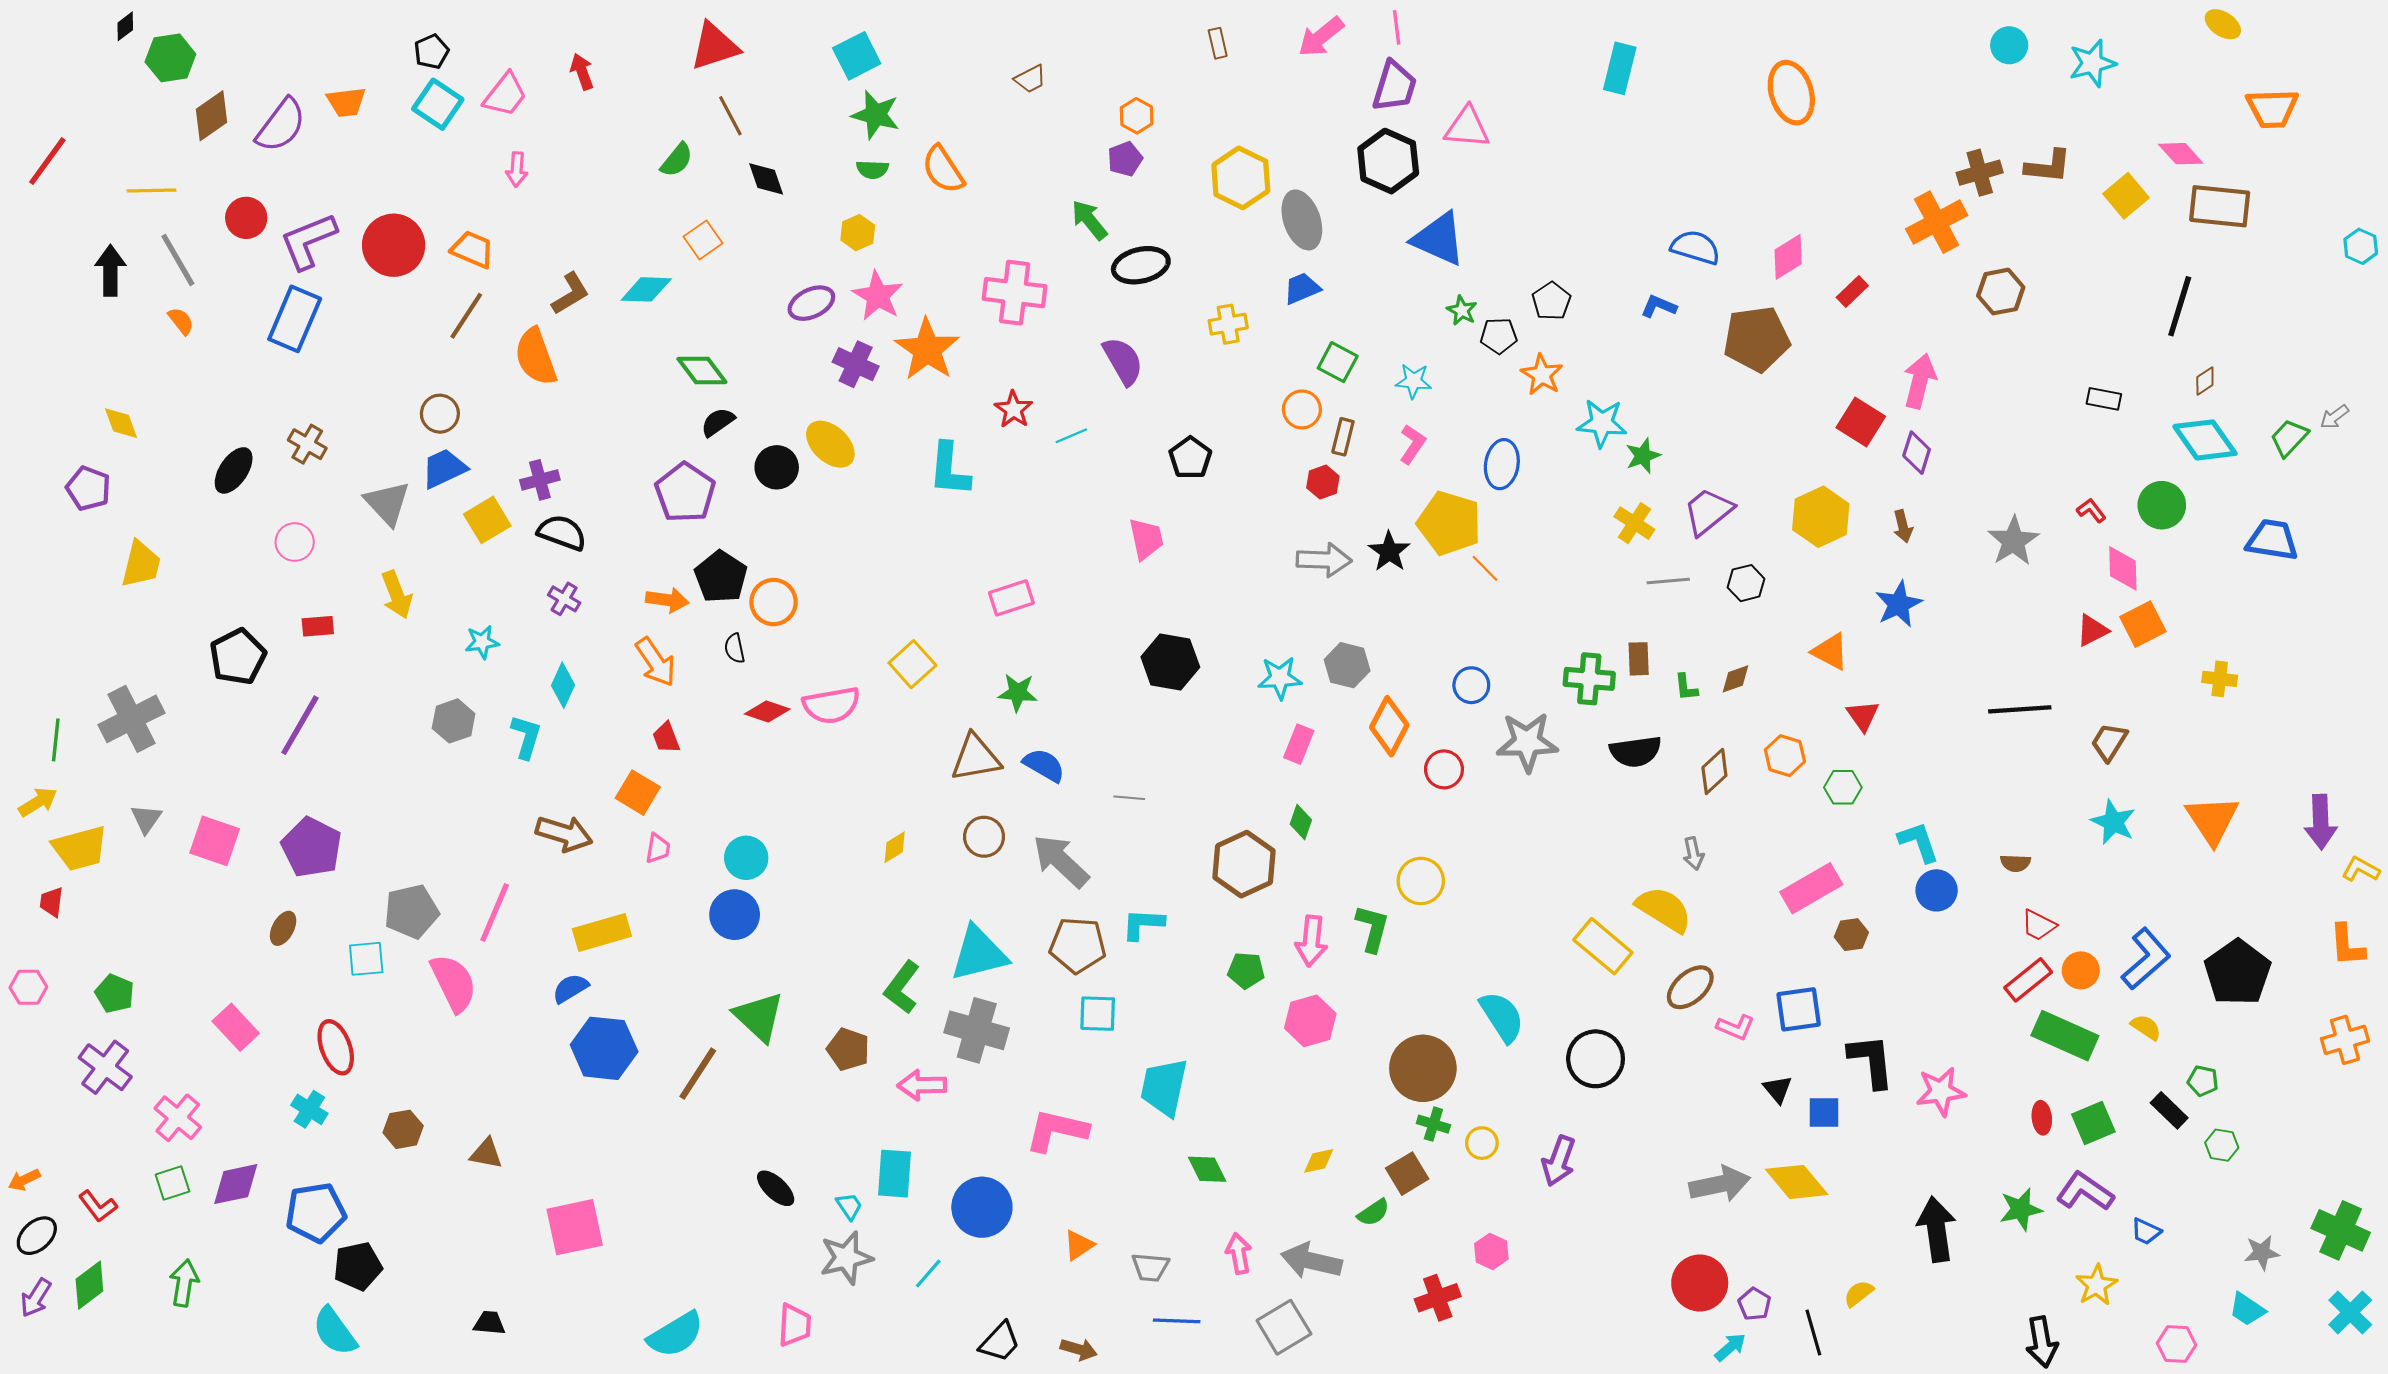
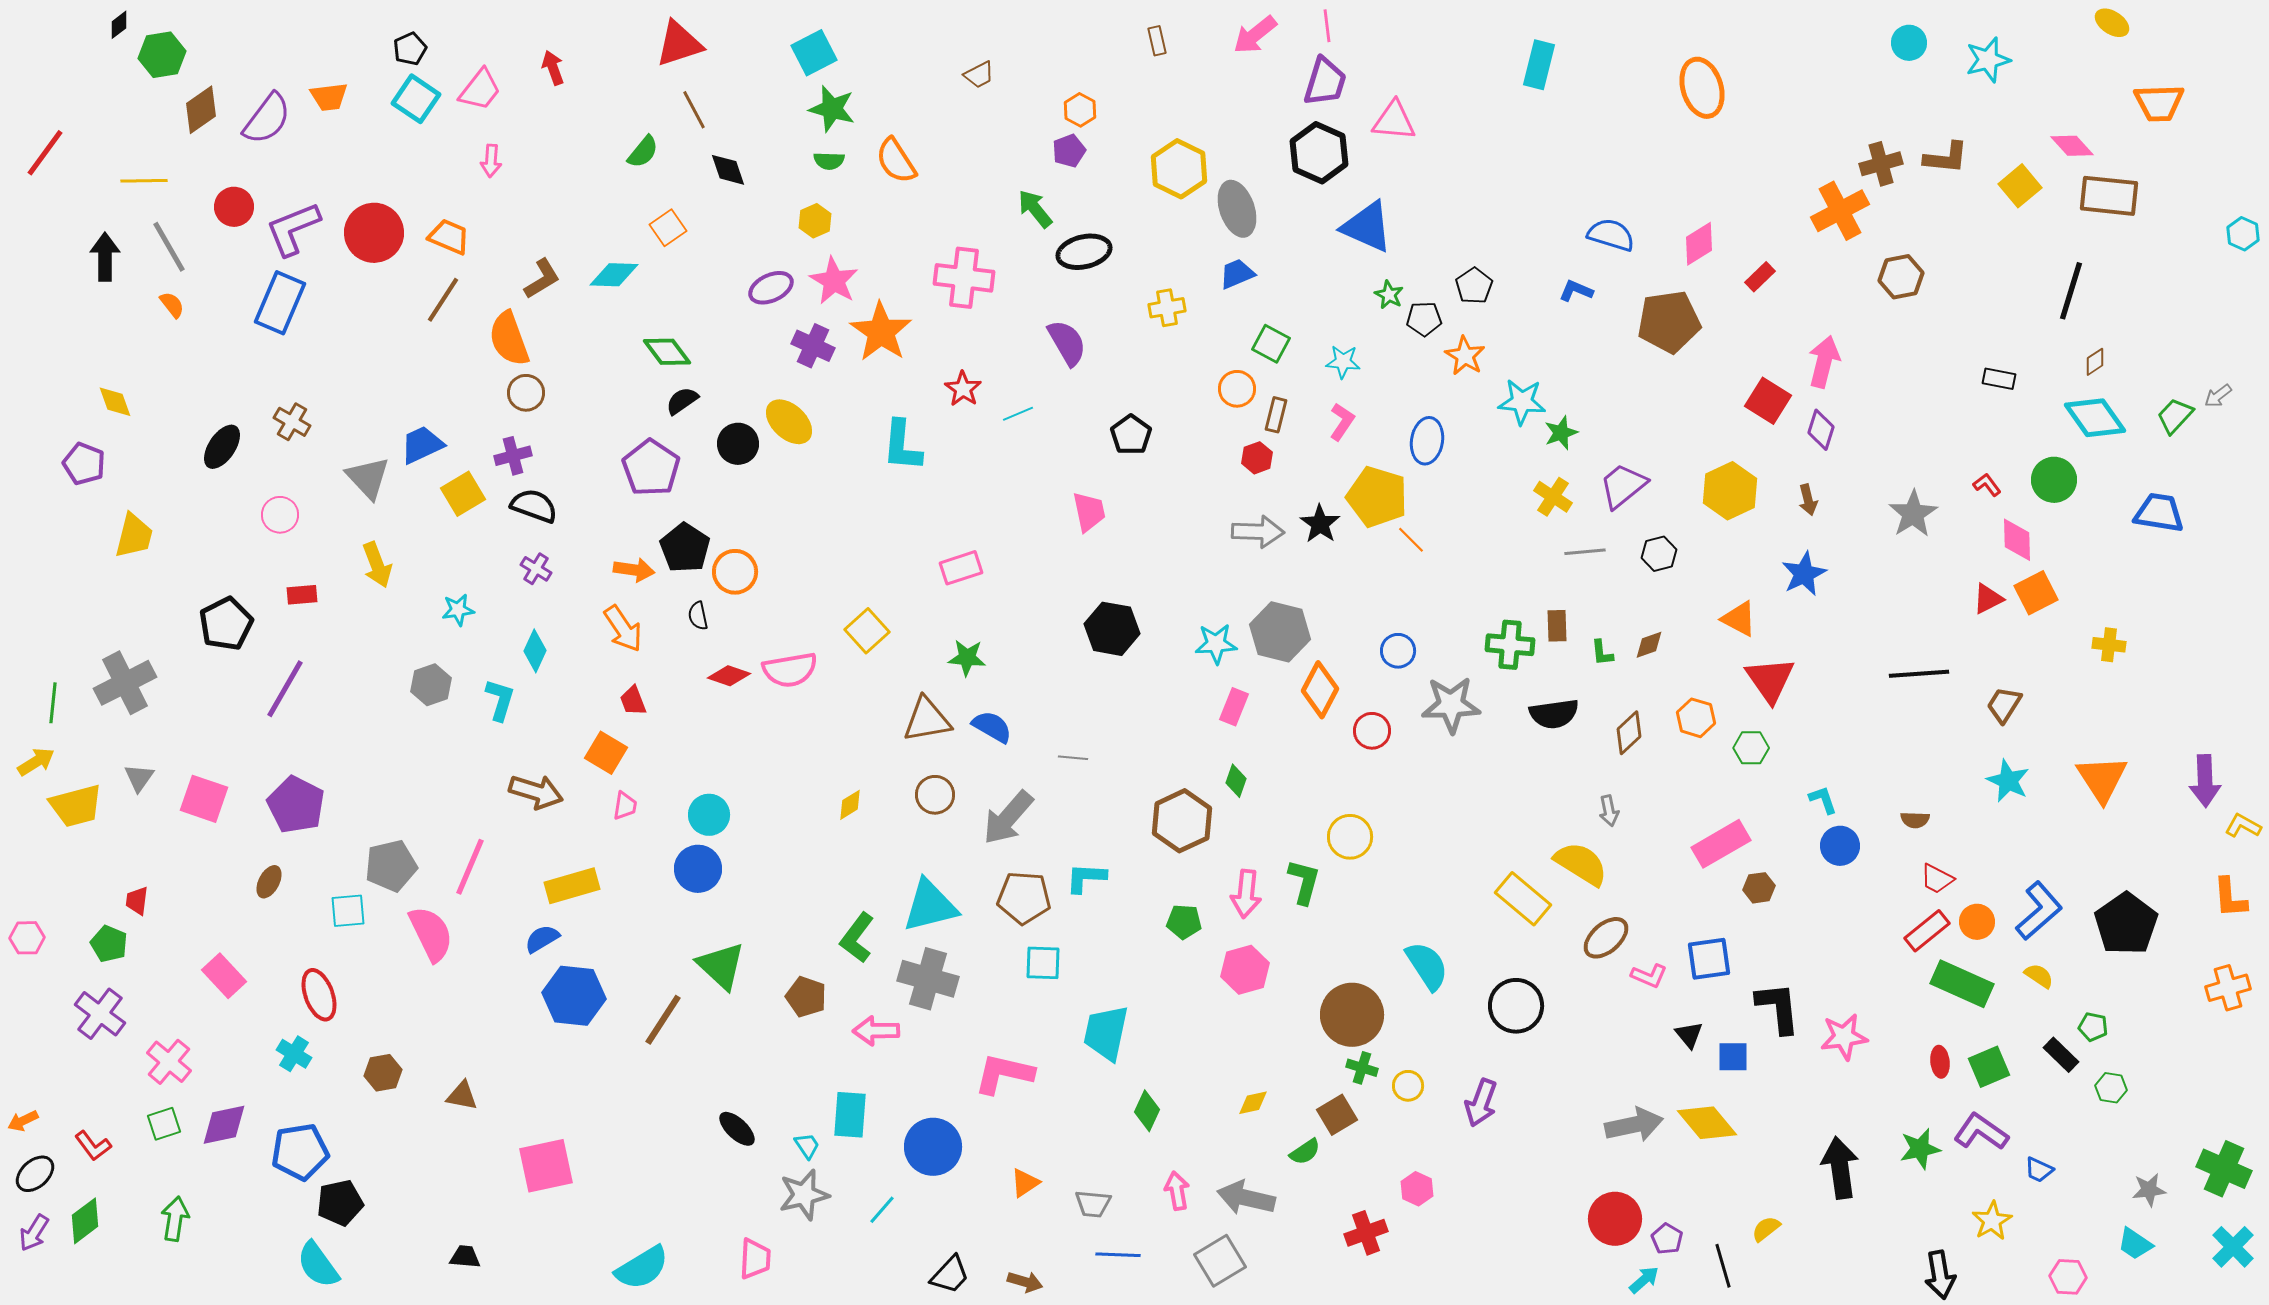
brown circle: (440, 414) -> (526, 393), moved
gray hexagon: (1347, 665) -> (1280, 632), size x1.4
red triangle: (1863, 716) -> (1770, 680), size x1.6
cyan L-shape: (1919, 842) -> (1823, 800), size x0.7
gray arrow: (1061, 861) -> (1008, 818), turned -92
red trapezoid: (52, 902) -> (137, 901), moved
green diamond: (1207, 1169) -> (1147, 1111), turned 51

